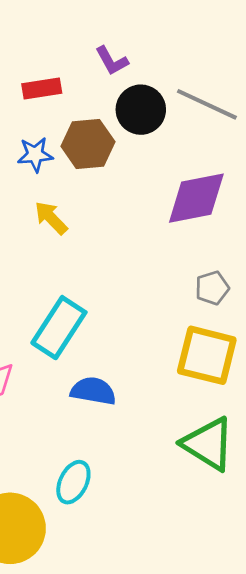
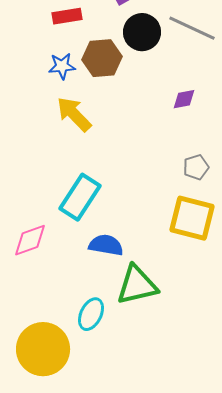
purple diamond: (196, 198) -> (184, 99), size x0.5
yellow arrow: (51, 218) -> (74, 114), size x1.4
green triangle: (208, 444) -> (137, 285), moved, turned -45

